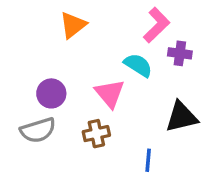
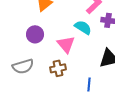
purple circle: (51, 93) -> (35, 34), moved

